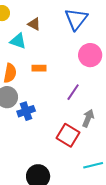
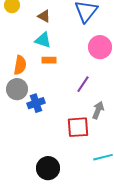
cyan triangle: (18, 41) -> (43, 40), moved
red square: (68, 135) -> (78, 127), turned -35

